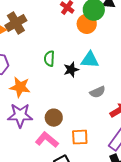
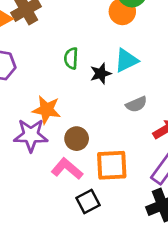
cyan triangle: (90, 60) -> (126, 60), turned -30
orange star: (20, 87) -> (47, 110), moved
orange square: (80, 137) -> (112, 165), size x1.4

